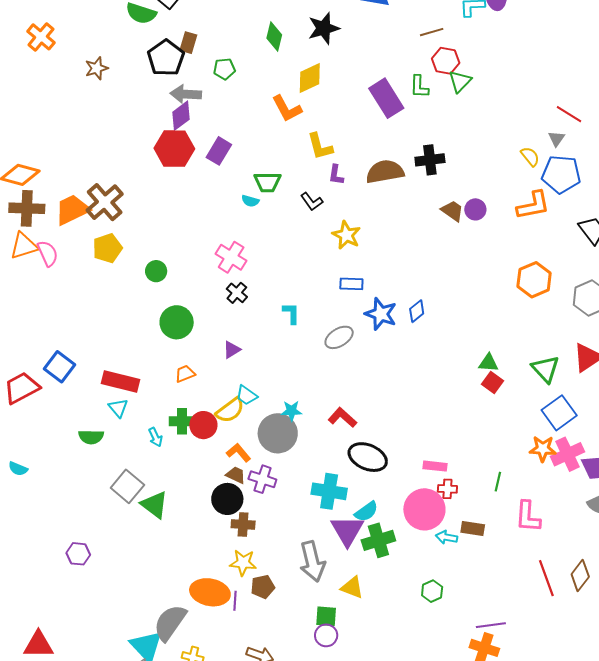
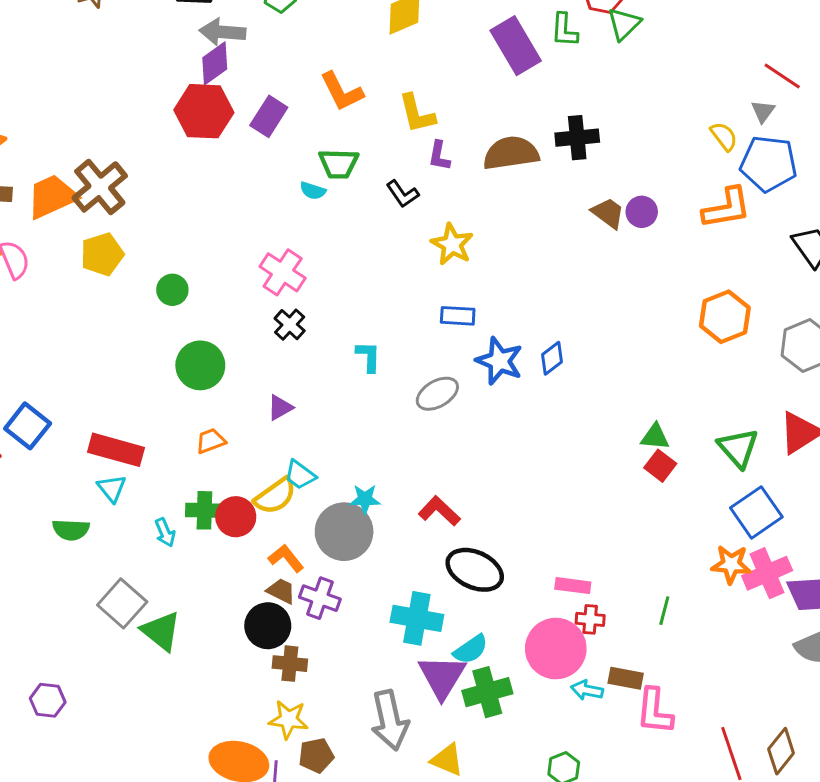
orange L-shape: (287, 109) -> (342, 92), moved
pink L-shape: (528, 517) -> (655, 711), moved

